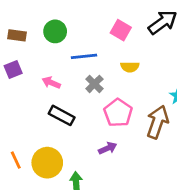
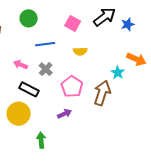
green circle: (55, 31) -> (29, 18), moved
gray cross: (94, 84) -> (46, 69), moved
yellow circle: (47, 163) -> (19, 114), moved

